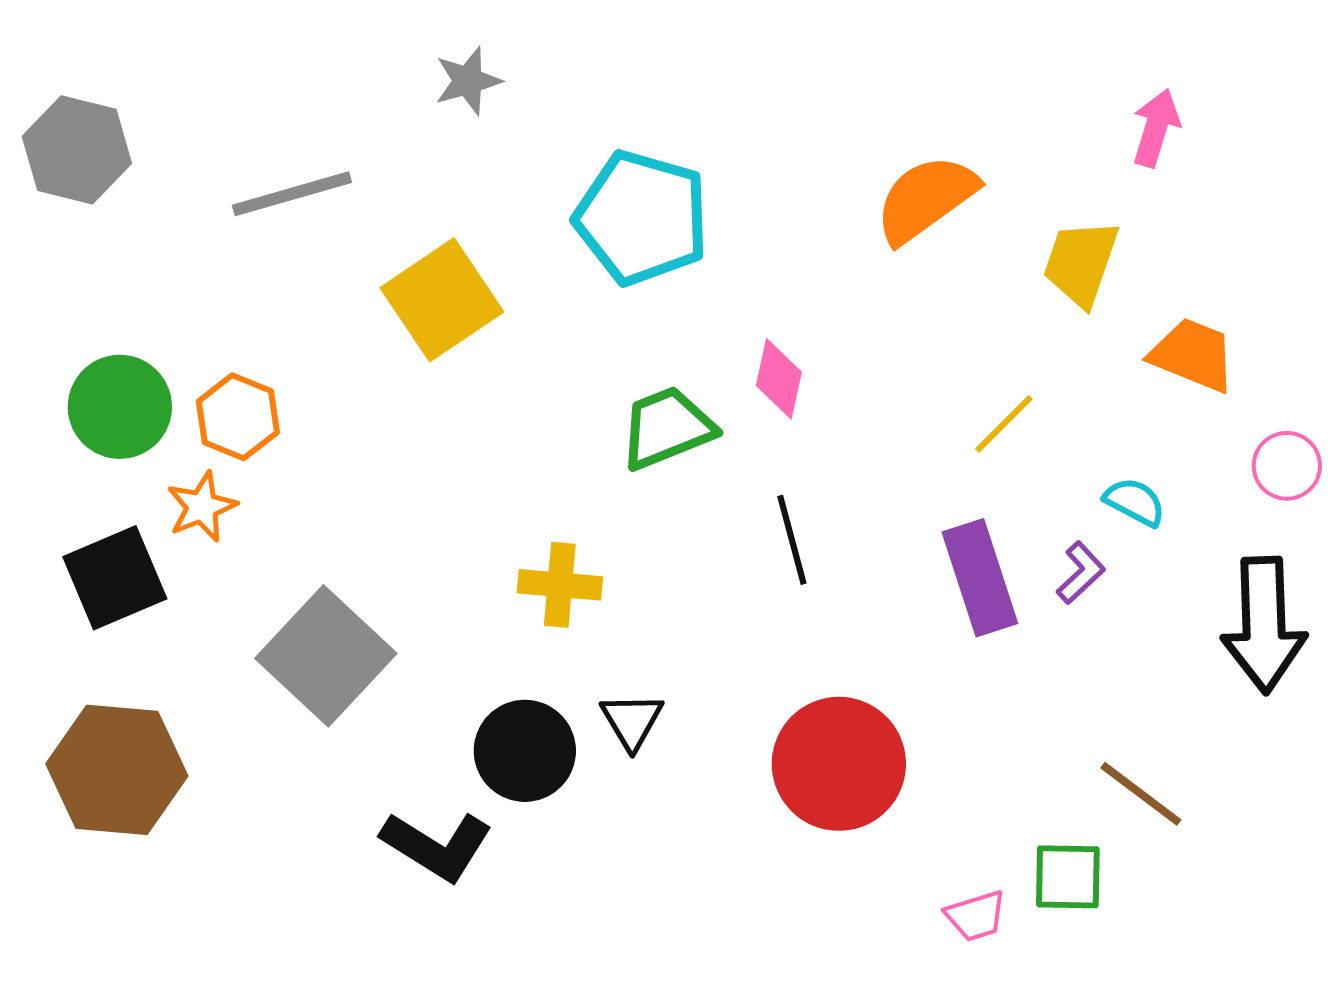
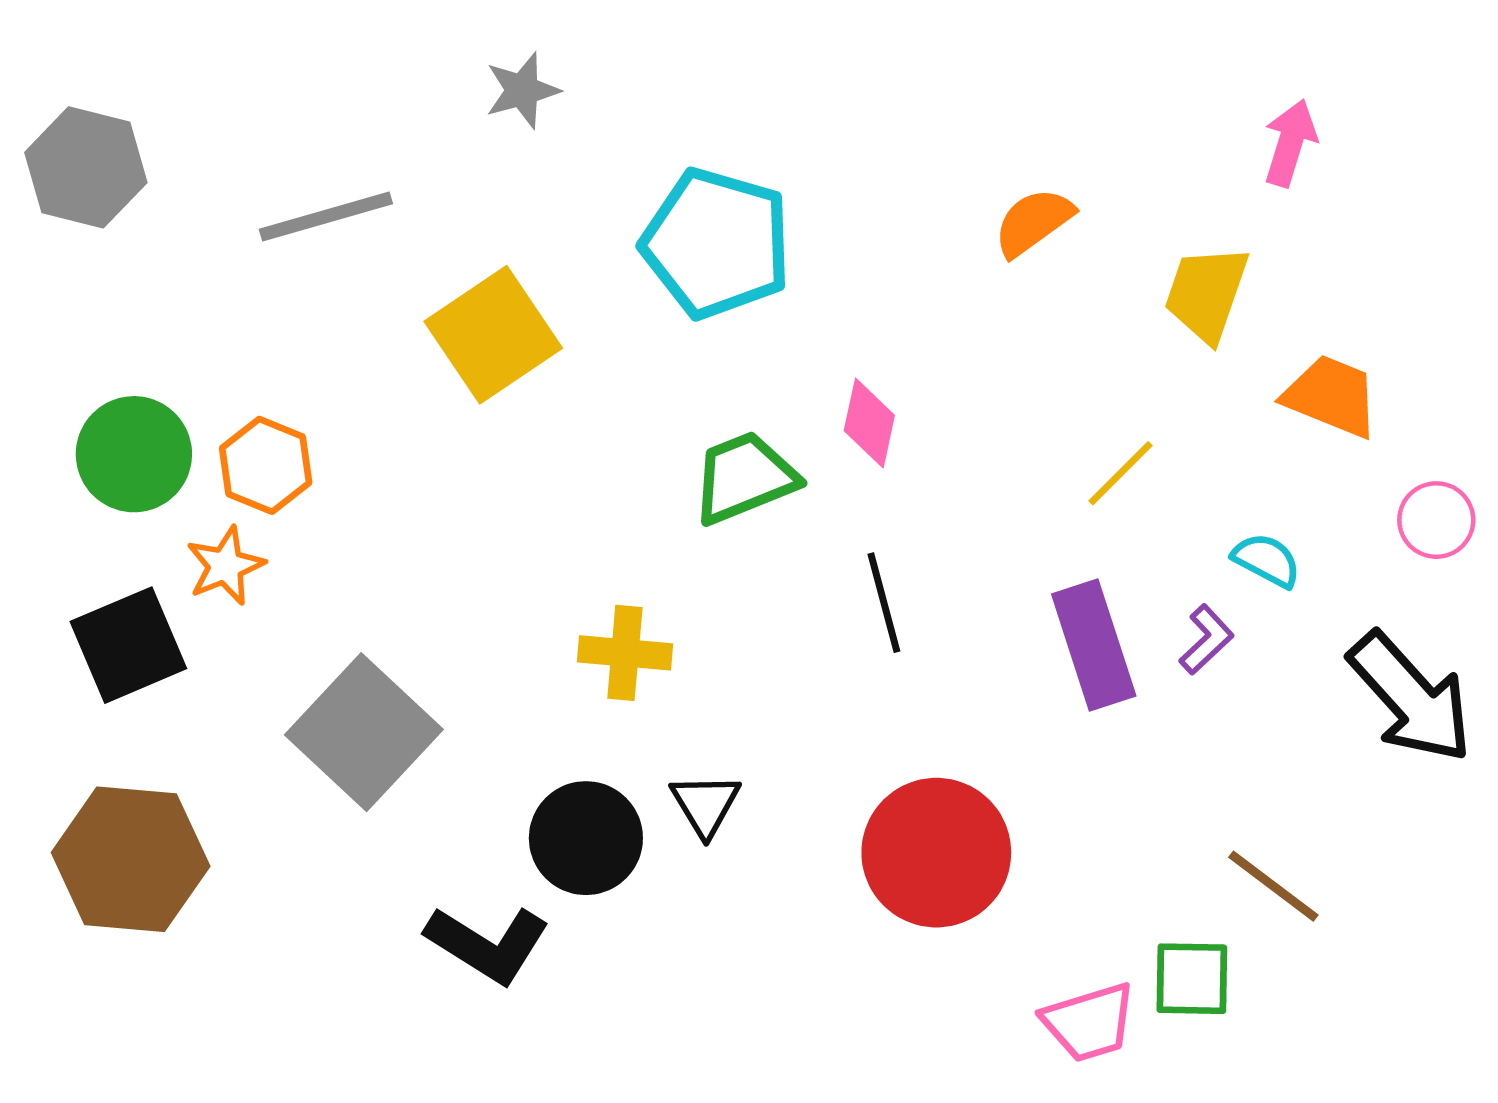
orange semicircle: (926, 199) -> (1033, 222), size x0.7
black arrow: (1264, 625) -> (1411, 697), turned -40
pink trapezoid: (976, 916) -> (1089, 1022), size x1.4

